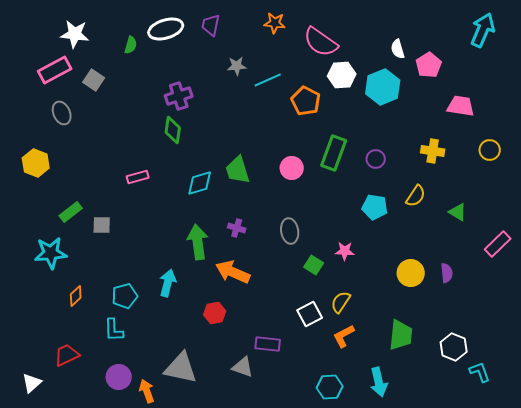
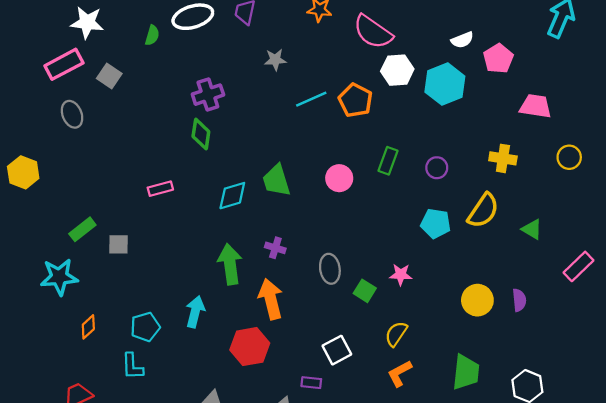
white semicircle: (398, 49) -> (462, 40), turned -96
cyan line: (268, 80) -> (311, 99), moved
green rectangle: (334, 153) -> (388, 161), size x0.7
yellow hexagon: (36, 163) -> (23, 172), moved
yellow semicircle: (416, 196) -> (483, 211), size x1.4
gray ellipse: (290, 231) -> (330, 269), moved
orange arrow: (233, 272) -> (271, 299), turned 52
red hexagon: (215, 313) -> (250, 347), size x1.5
white square: (310, 314) -> (337, 350), moved
purple rectangle: (268, 344) -> (311, 383), size x0.7

